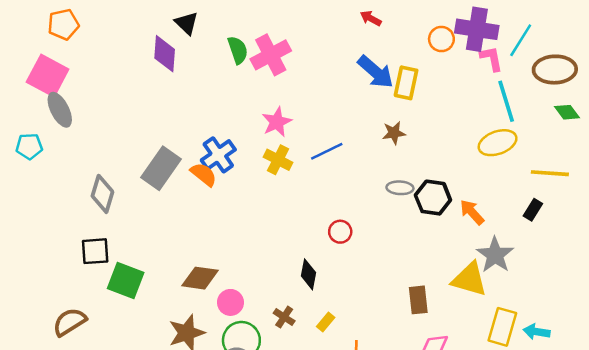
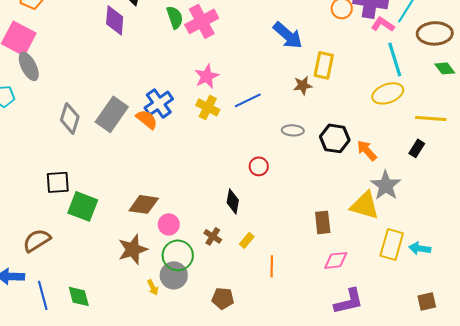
pink L-shape: (491, 59) -> (383, 24), turned -45
yellow rectangle: (406, 83) -> (324, 65), moved
gray ellipse: (400, 188) -> (293, 130), moved
gray diamond: (102, 194) -> (70, 118), moved

